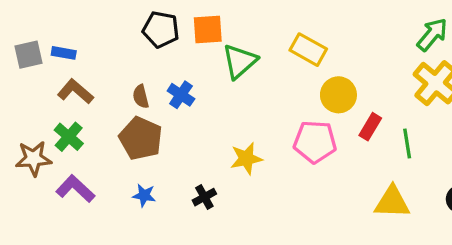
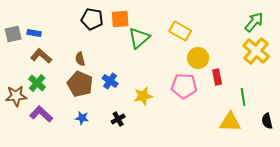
blue cross: (181, 95) -> (110, 81), moved
red rectangle: (370, 127) -> (217, 77), turned -42
green line: (407, 143) -> (243, 97), moved

